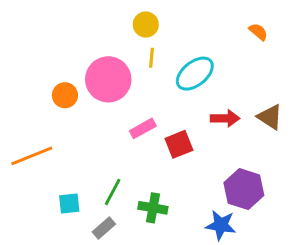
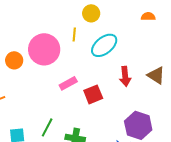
yellow circle: (146, 25) -> (91, 13), moved
orange semicircle: (258, 32) -> (148, 16), turned -40
red arrow: (225, 118) -> (125, 76), turned 84

